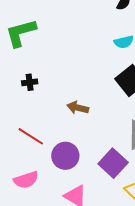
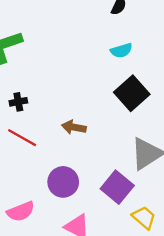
red line: (31, 136) -> (22, 138), moved

